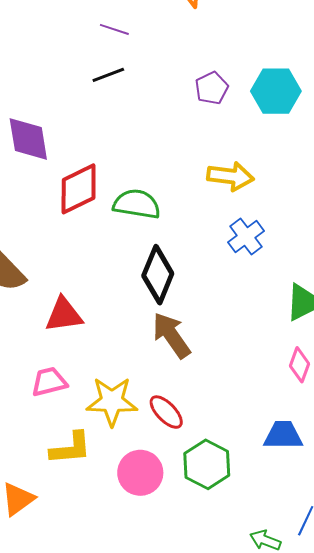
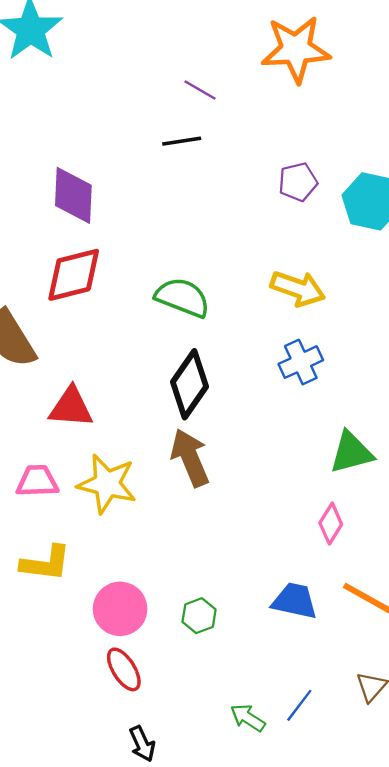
red diamond: (79, 189) -> (74, 275), moved
yellow star: (112, 401) -> (107, 484), moved
red ellipse: (166, 412) -> (124, 669), moved
green hexagon: (207, 464) -> (199, 616), size x0.6

